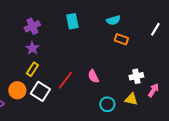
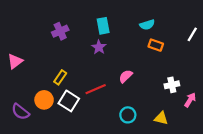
purple star: (32, 48) -> (99, 47), moved
pink semicircle: (93, 76) -> (126, 76), moved, turned 72
red line: (65, 80) -> (96, 89), turned 30
yellow triangle: (131, 99) -> (161, 118), moved
cyan circle: (107, 104) -> (128, 115), moved

